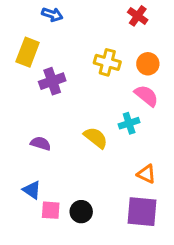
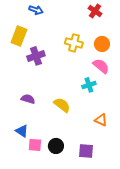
yellow semicircle: (96, 138) -> (62, 105), moved
purple square: (142, 212) -> (86, 151), moved, size x0.7

